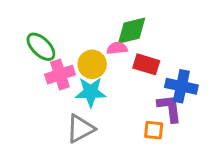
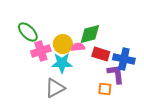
green diamond: (132, 31) -> (90, 34), moved
pink semicircle: (117, 48) -> (78, 47), moved
red rectangle: (146, 64) -> (101, 54), moved

